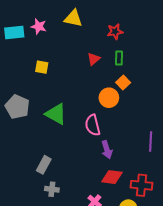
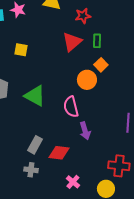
red star: (115, 32) -> (83, 16), moved
red triangle: (94, 59) -> (72, 42), size x1.5
gray rectangle: (44, 165) -> (35, 145), moved
red diamond: (112, 177) -> (59, 153), moved

